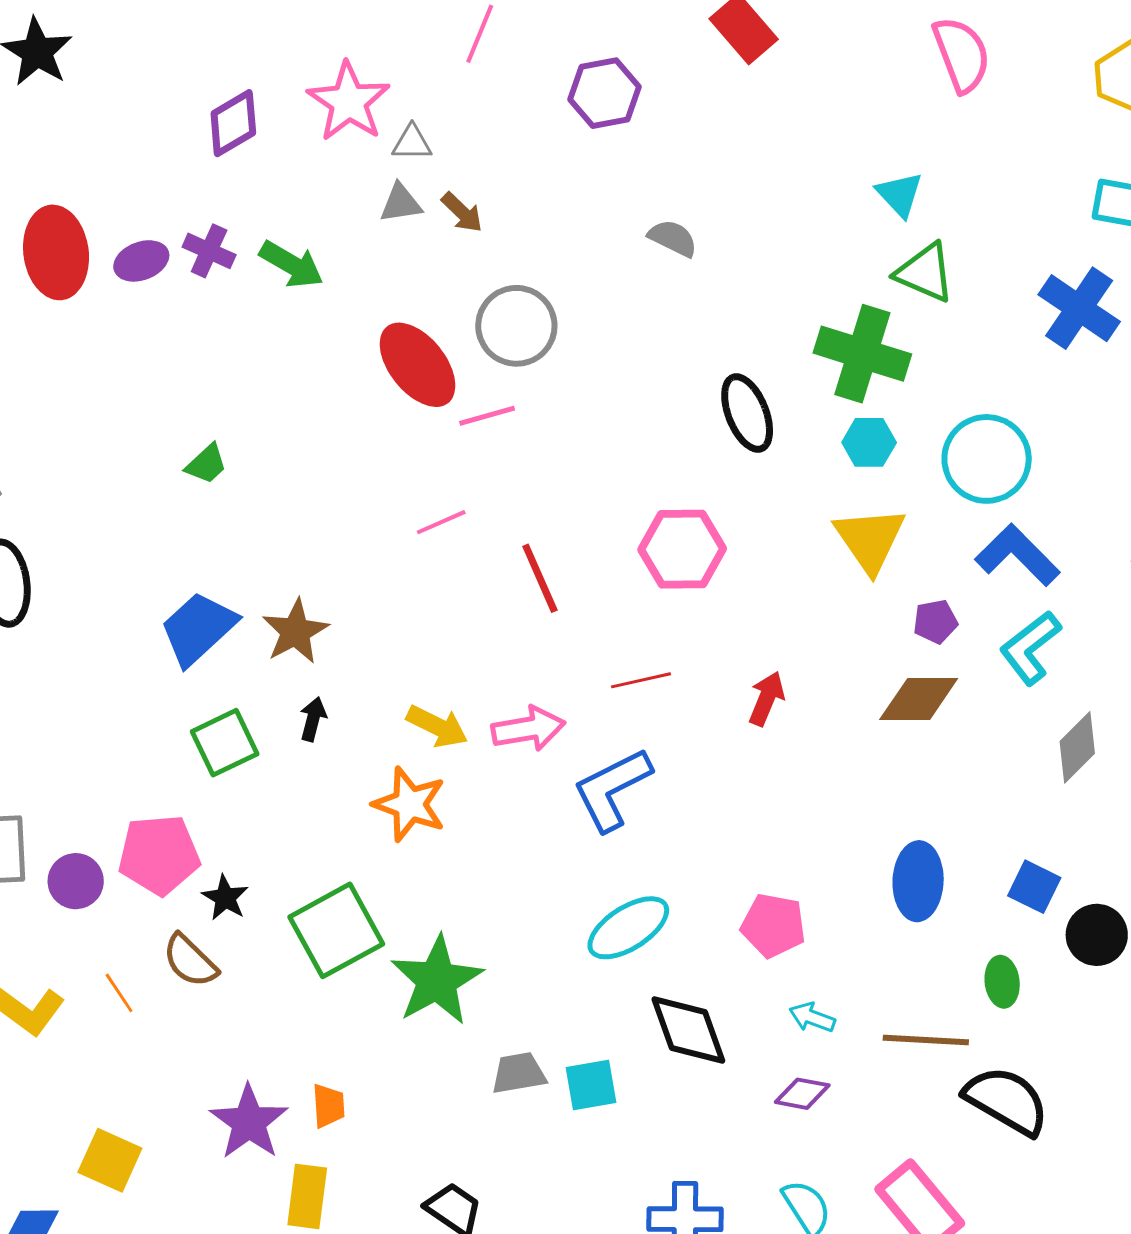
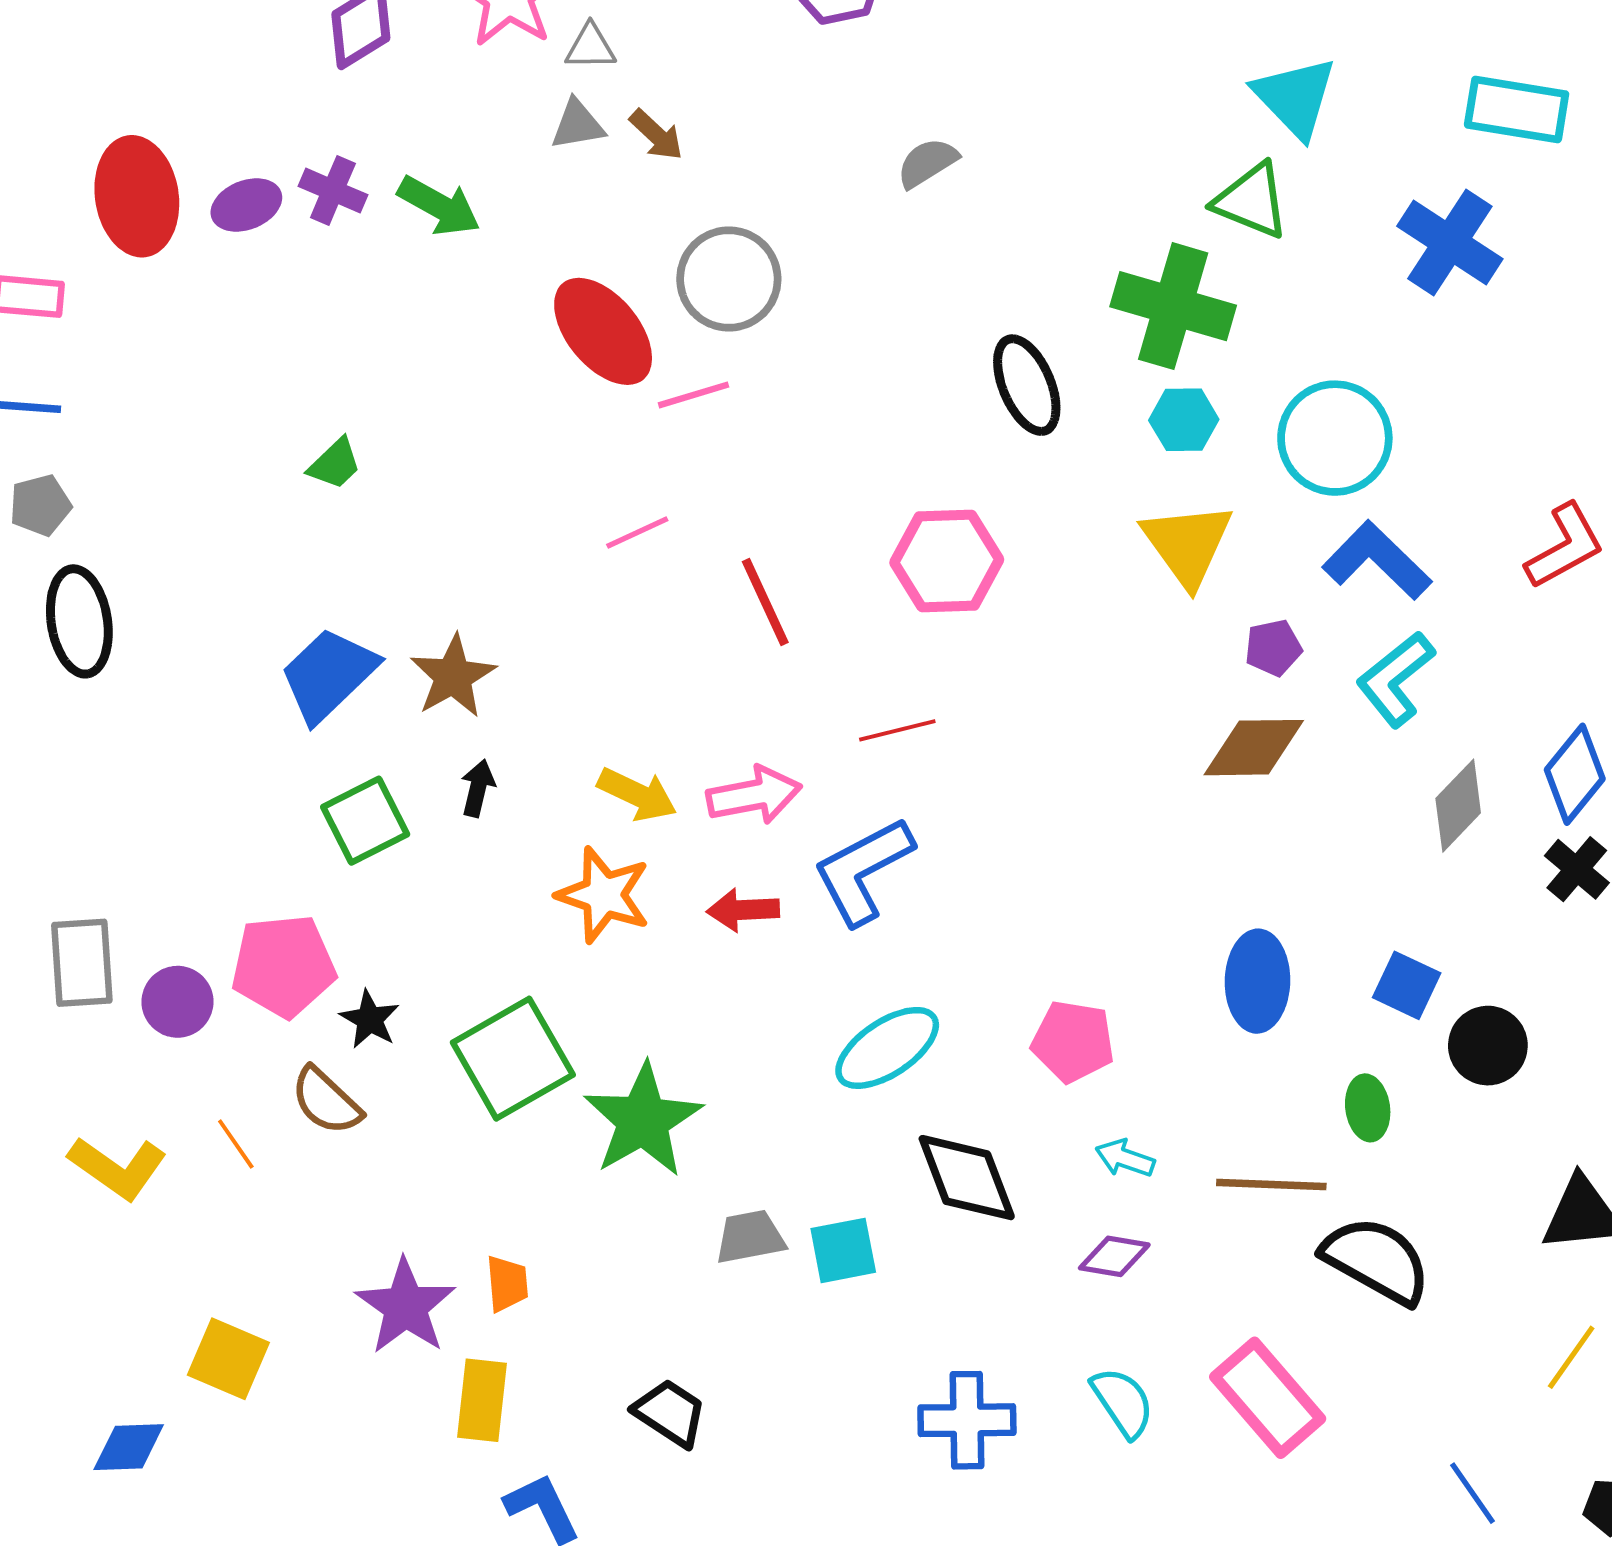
cyan triangle: (900, 194) -> (1295, 97), moved, size x1.4
gray semicircle: (673, 238) -> (927, 163), turned -57
red arrow: (767, 699) -> (743, 910), moved, turned -114

